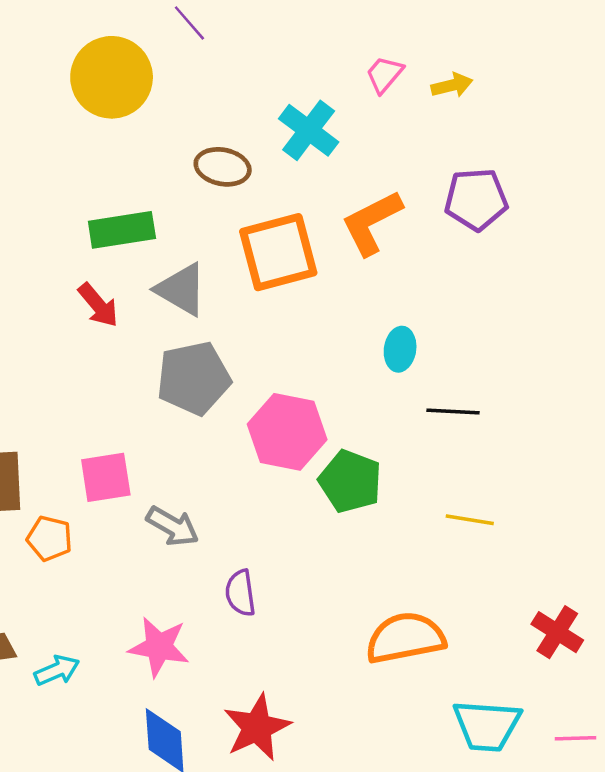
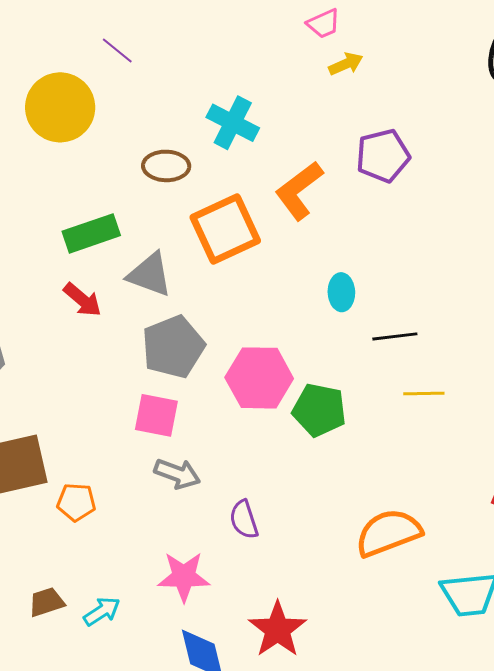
pink trapezoid: (384, 74) -> (323, 24), moved, turned -144
pink square: (106, 477) -> (156, 415), moved, turned 30
yellow line: (470, 520) -> (424, 394), moved

